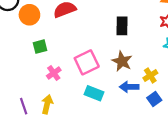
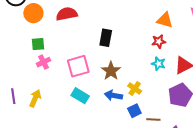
black rectangle: (122, 26) -> (106, 38), moved
pink cross: (54, 73) -> (43, 62), moved
yellow cross: (150, 75) -> (135, 89), turned -32

